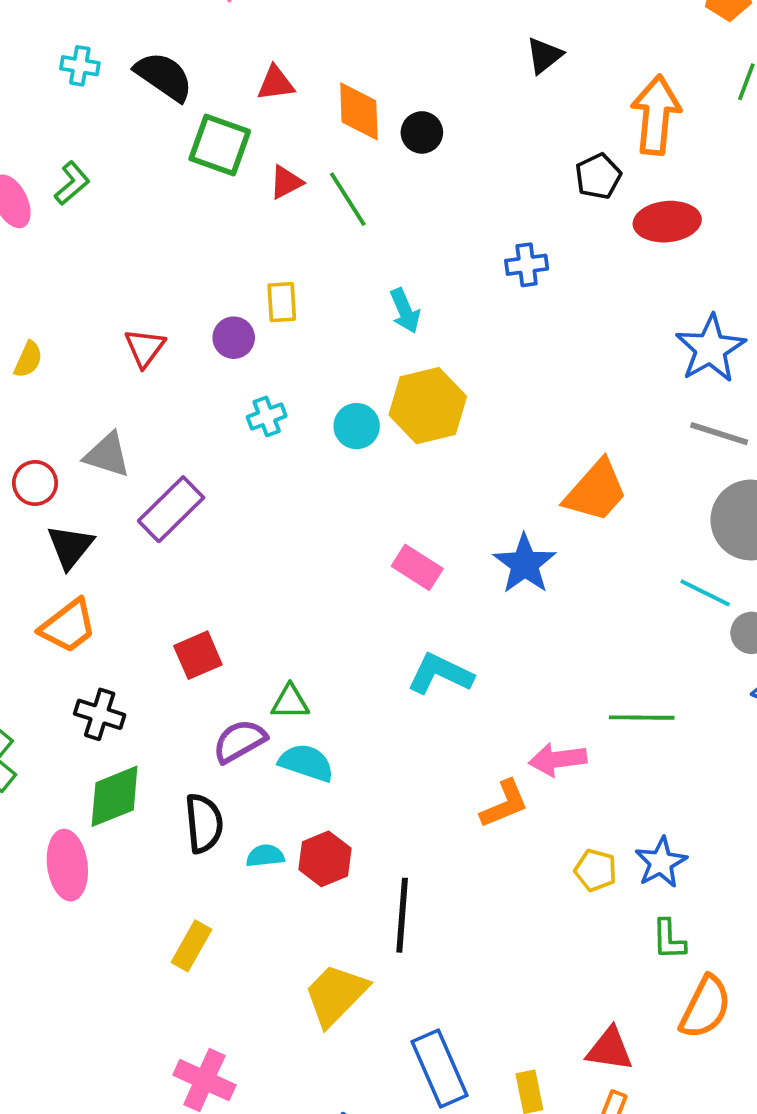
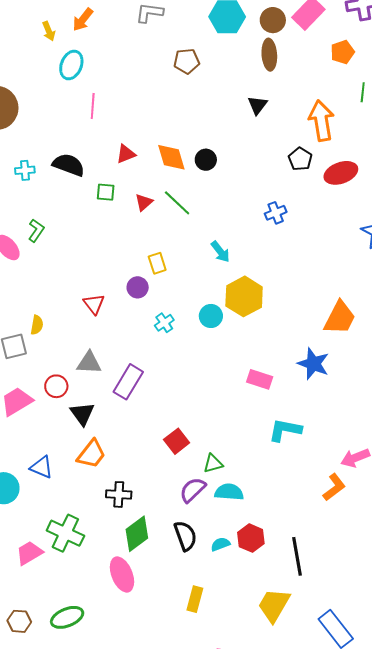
green square: (220, 145) -> (106, 192), size x0.6
red square: (198, 655) -> (177, 441), moved

